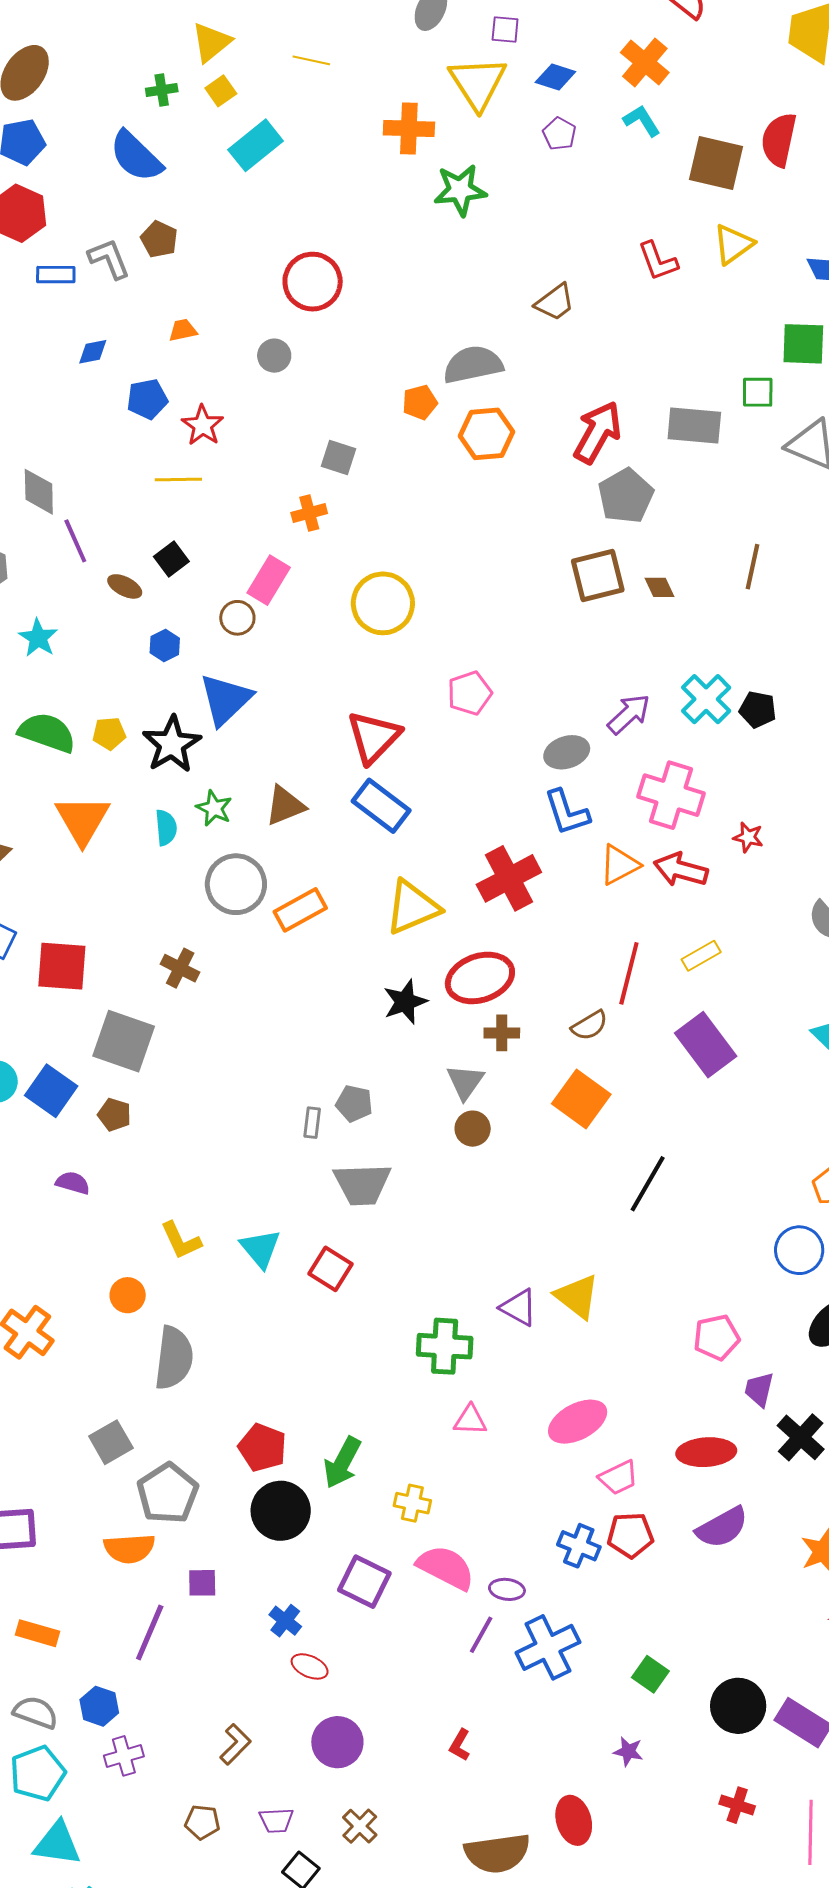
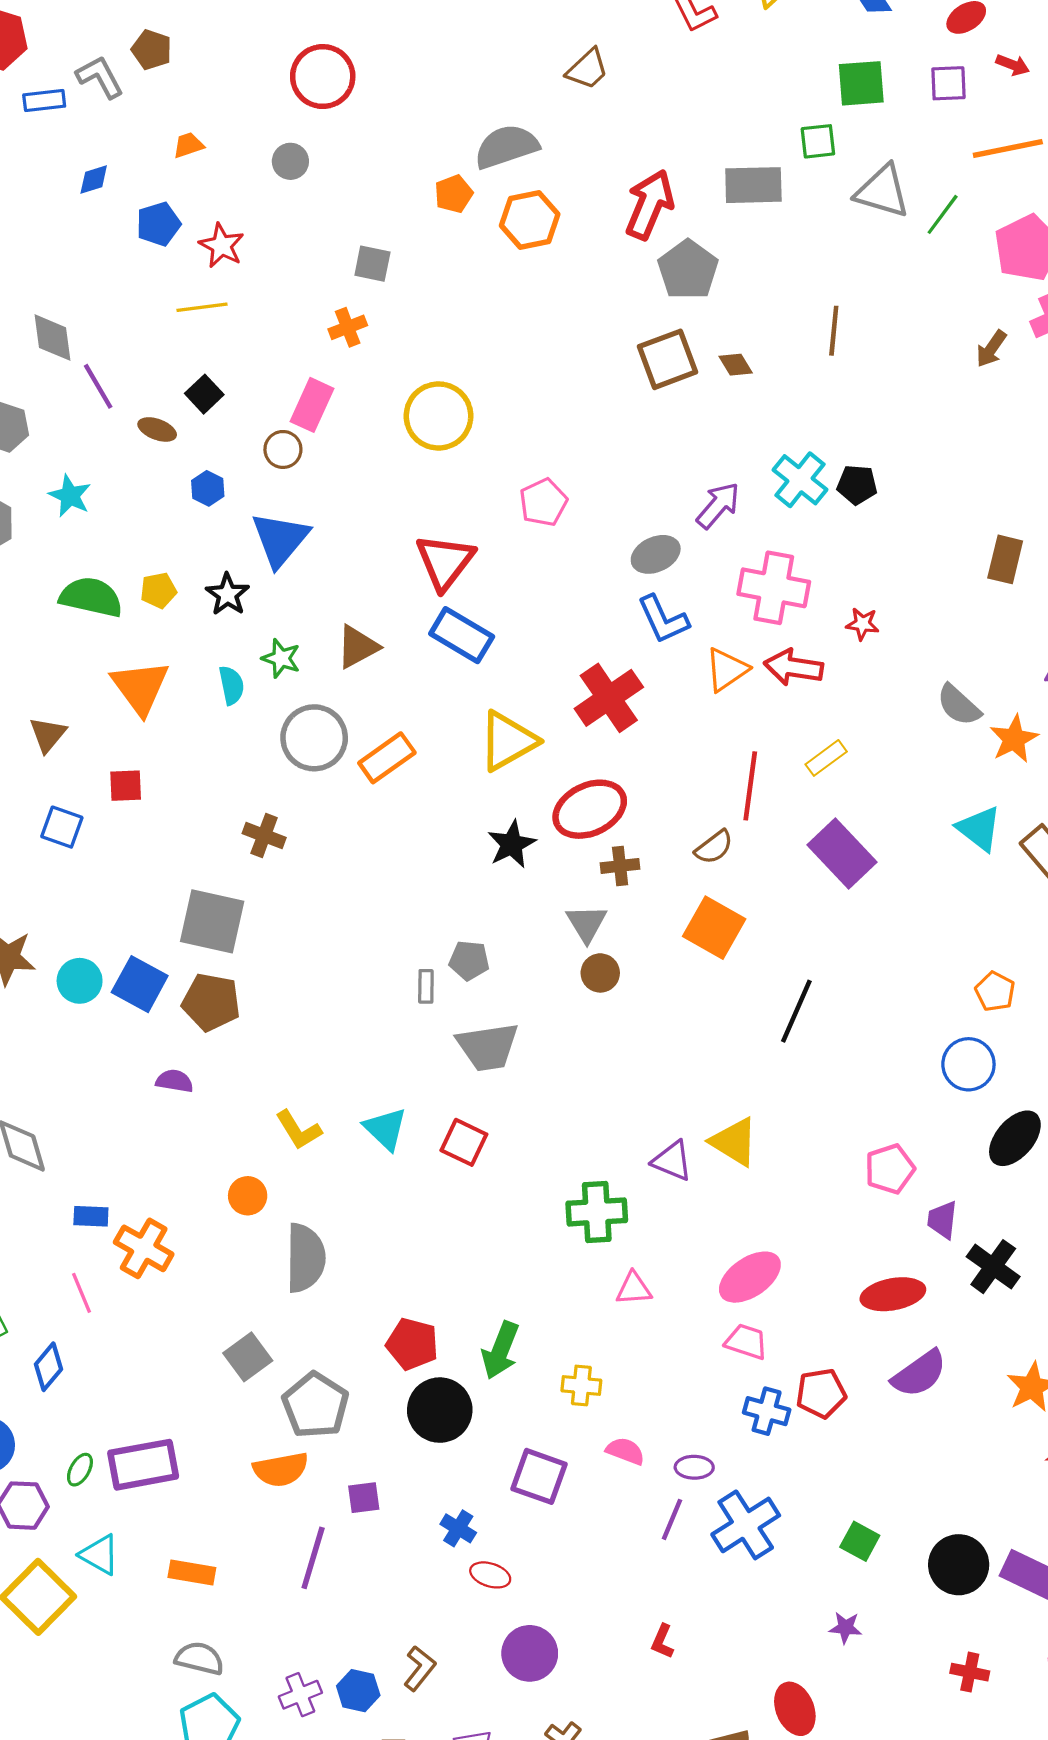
black star: (172, 744) -> (227, 594), size x0.7
red square: (62, 966) -> (126, 786), moved, size x0.6
brown pentagon: (114, 1115) -> (211, 1002), size x1.6
pink trapezoid: (618, 1478) -> (746, 1342), moved, turned -129
pink semicircle: (446, 1567) -> (625, 1451), size x0.6
blue hexagon: (99, 1706) -> (358, 1691), moved

